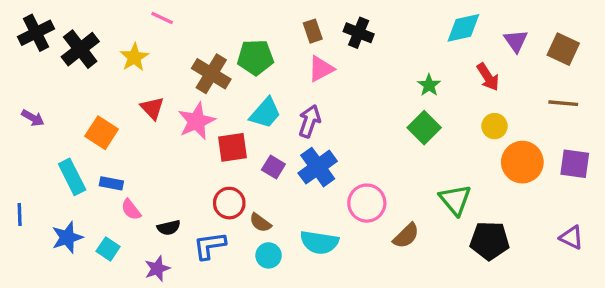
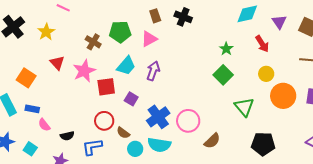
pink triangle: (321, 69) -> (149, 39), moved
brown cross: (211, 74) -> (93, 42), size x0.7
blue cross: (318, 167) -> (158, 117), moved
green triangle: (455, 200) -> (244, 107), moved
cyan circle: (269, 255) -> (135, 149), moved

